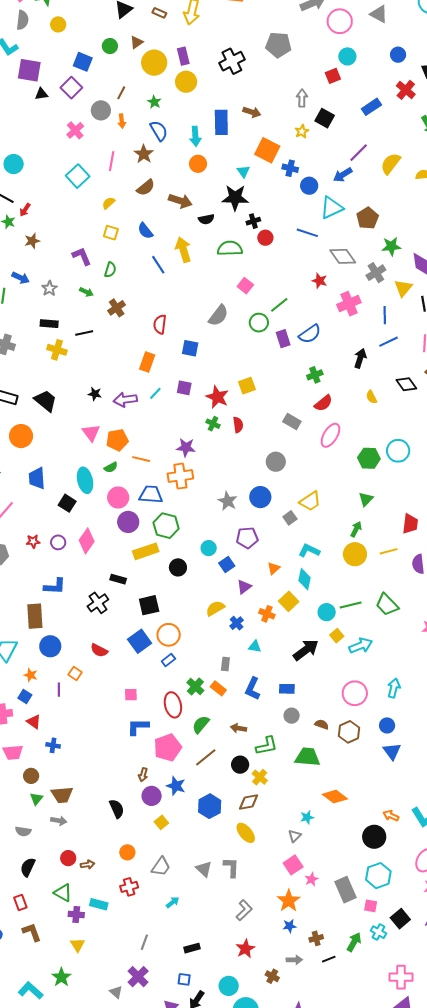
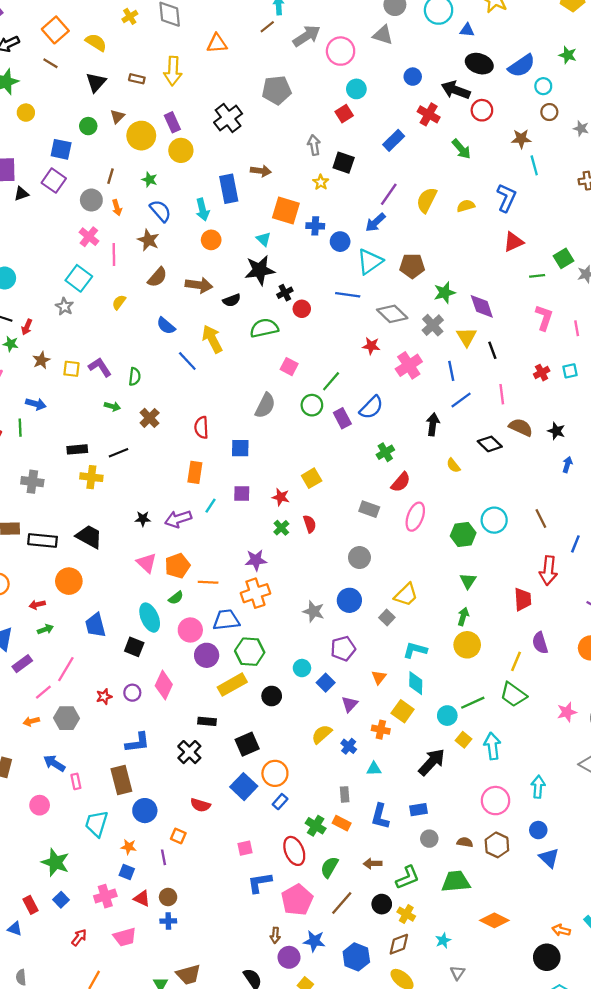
pink cross: (75, 130) -> (89, 237), moved
brown pentagon: (368, 218) -> (412, 266), turned -30
yellow square: (111, 233) -> (71, 369), moved
gray star: (49, 288) -> (64, 307), moved
red star: (217, 397) -> (281, 497), size x0.7
green cross: (213, 424) -> (281, 528), turned 32
yellow line: (389, 551) -> (516, 661), moved, turned -42
cyan arrow: (361, 646) -> (492, 746), turned -65
brown circle: (31, 776) -> (168, 897), moved
cyan star: (307, 817) -> (443, 940), moved

